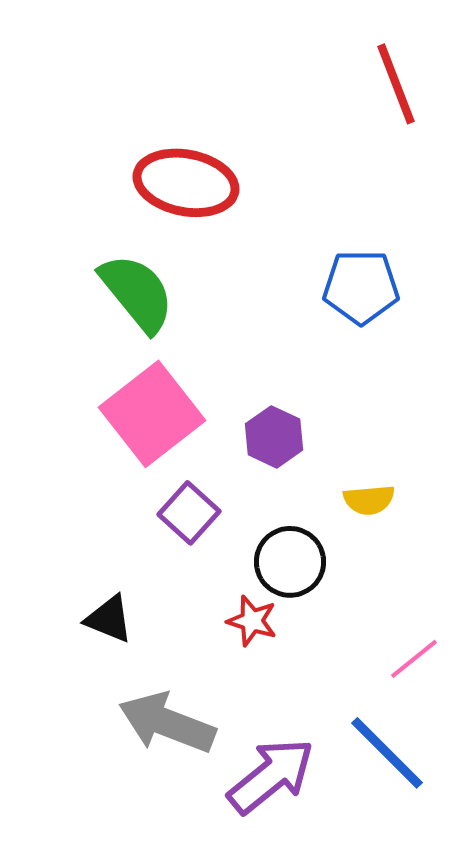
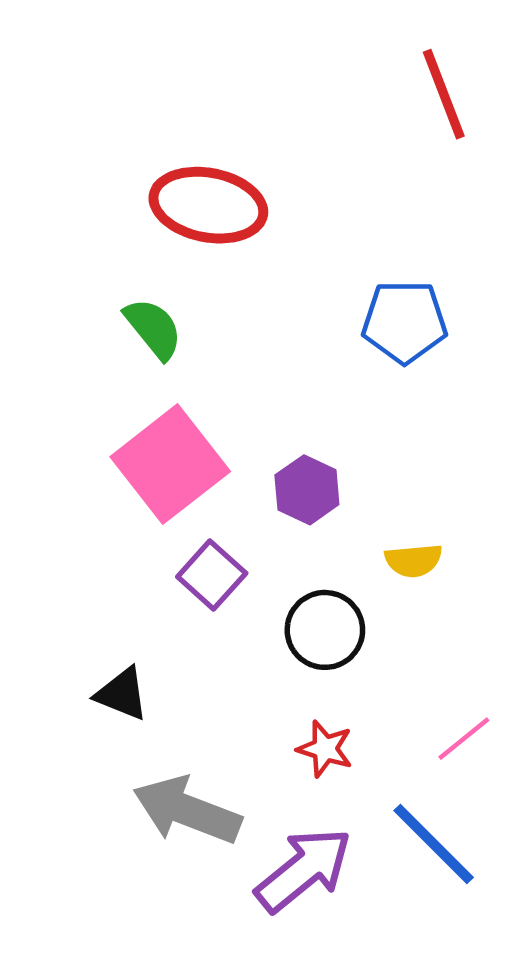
green semicircle: (137, 293) -> (153, 328), size x0.7
red star: (252, 621) -> (325, 749), moved

